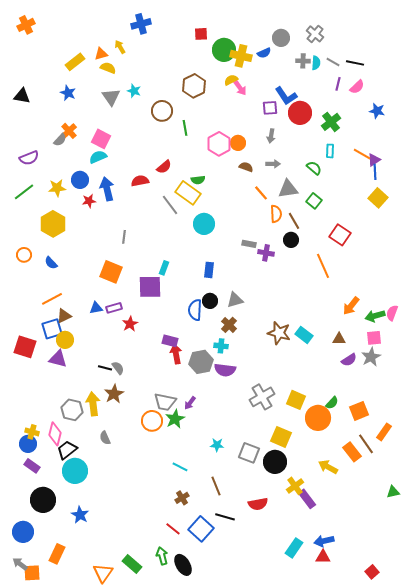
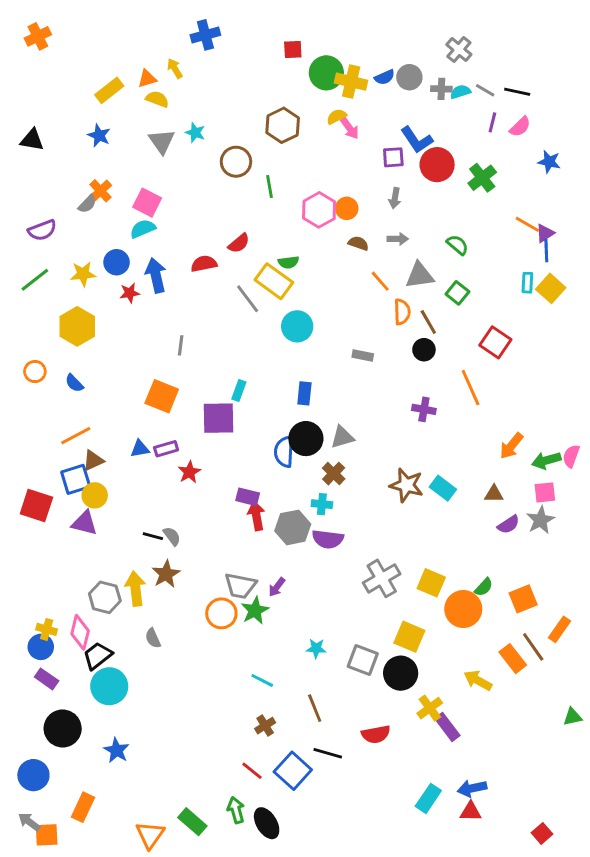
gray circle: (281, 38) -> (409, 77), moved
cyan semicircle: (316, 63) -> (460, 92), turned -112
cyan rectangle: (330, 151) -> (527, 283), moved
purple cross: (266, 253) -> (424, 409), moved
black circle: (210, 301) -> (306, 439), size x1.5

